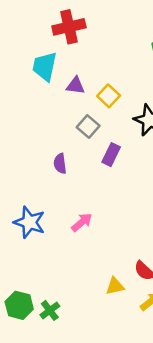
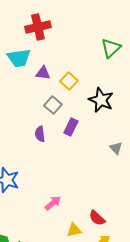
cyan trapezoid: (45, 66) -> (19, 58), turned -110
purple semicircle: (60, 164) -> (40, 134), moved
pink arrow: (82, 222) -> (53, 203), moved

